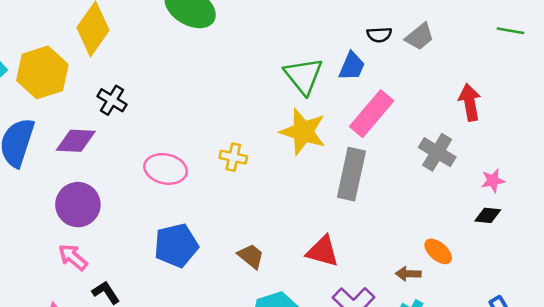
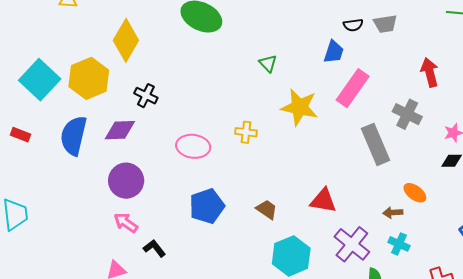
gray trapezoid: (420, 37) -> (385, 24), turned 35
green triangle: (303, 76) -> (268, 63), moved, size x0.6
gray rectangle: (351, 174) -> (376, 144), moved, turned -30

